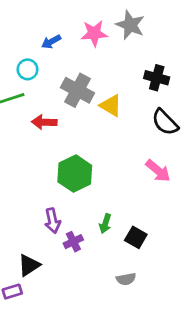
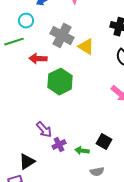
green hexagon: (75, 174) -> (60, 82), moved
purple arrow: (53, 221) -> (44, 130), turned -30
green arrow: (105, 224) -> (82, 151), moved, turned 80

